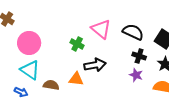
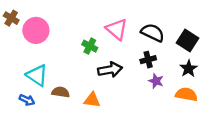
pink circle: (29, 43) -> (36, 30), moved
black cross: (139, 56) -> (148, 60), moved, turned -32
orange triangle: (76, 79) -> (92, 100), moved

